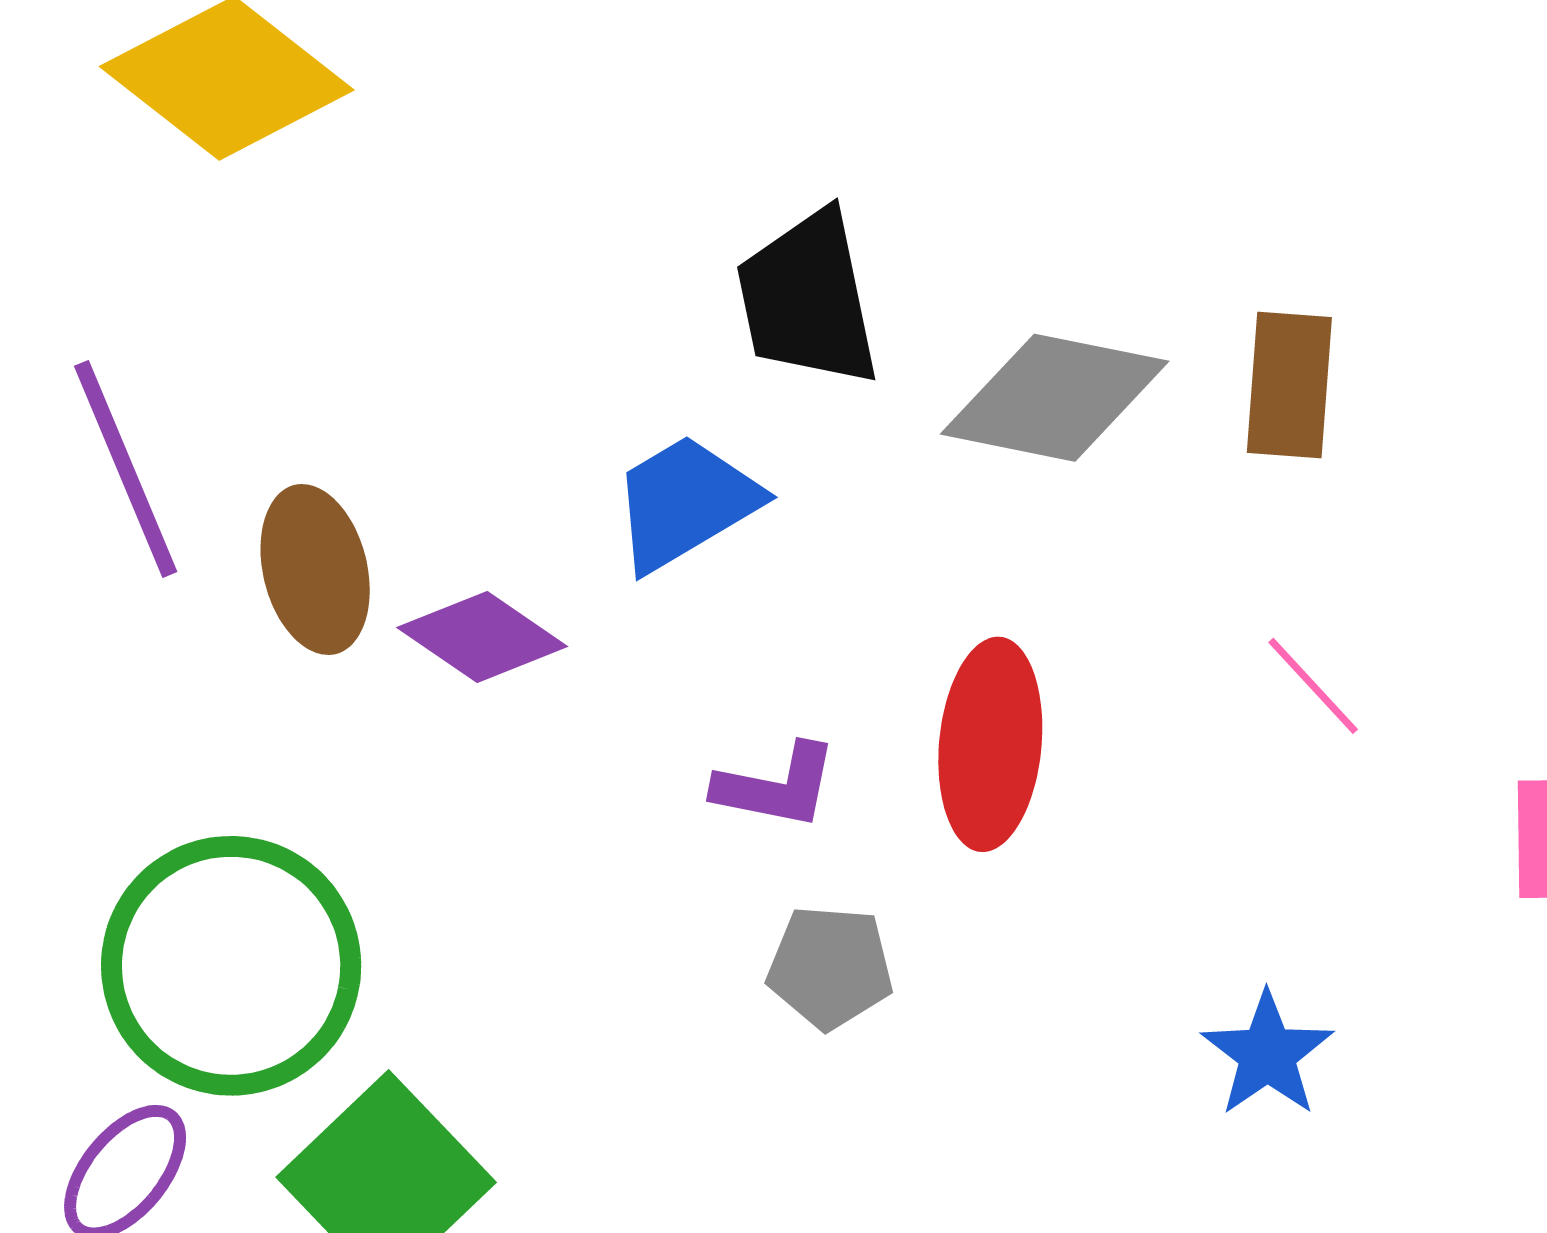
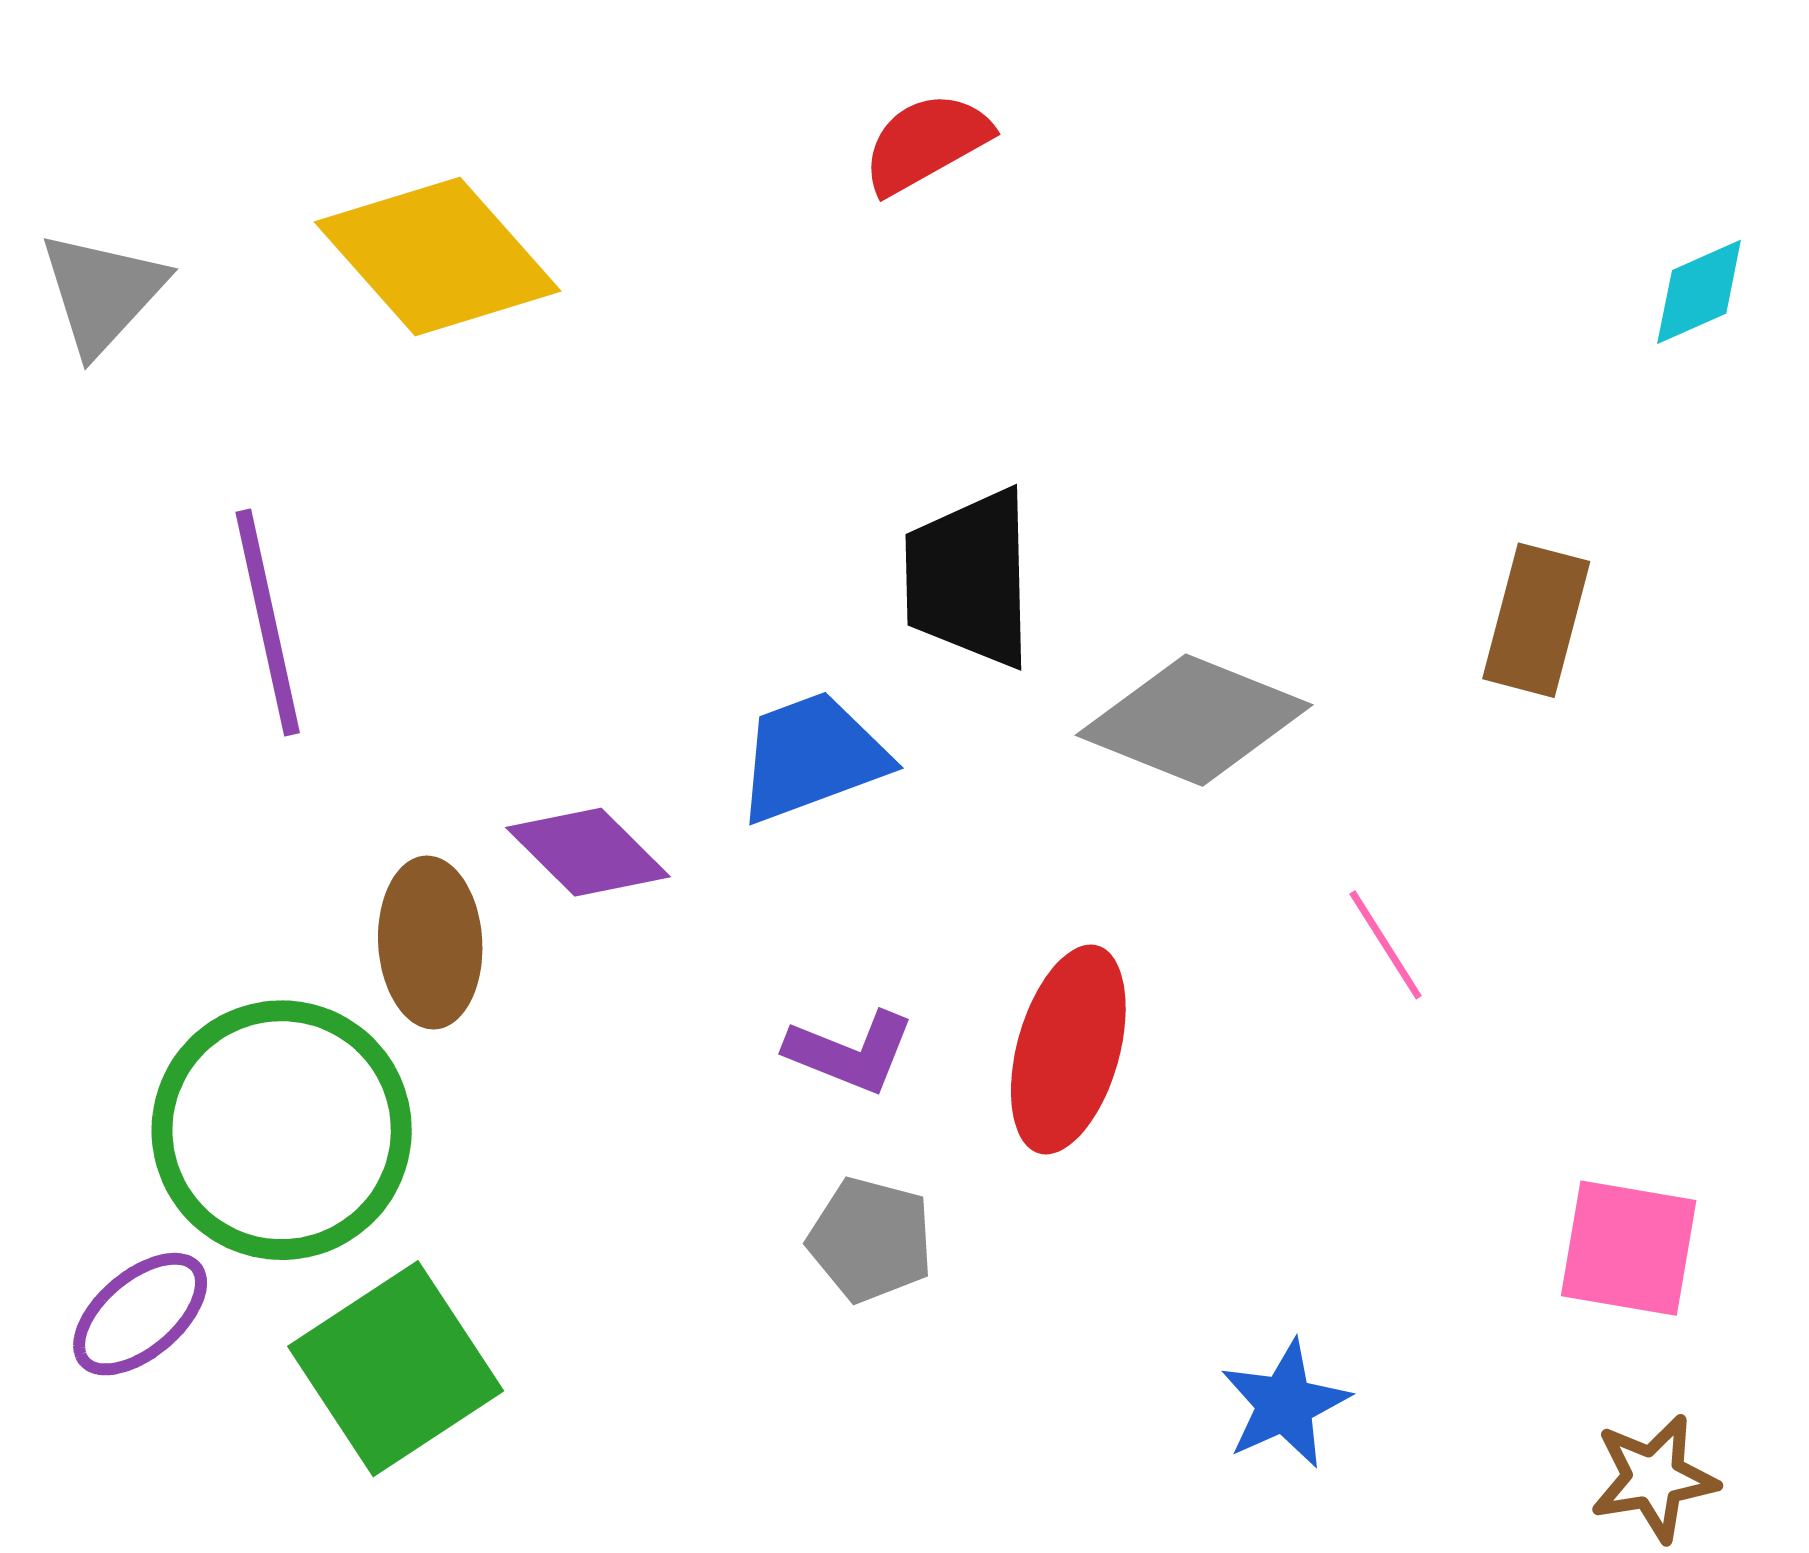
brown rectangle: (1289, 385) -> (1536, 620), moved
brown ellipse: (315, 569) -> (430, 943), moved
pink line: (1313, 686) -> (1386, 945), moved

